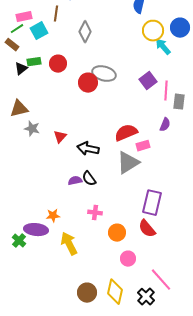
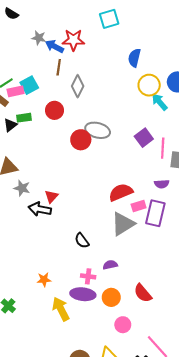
brown line: (56, 14) -> (59, 67), moved
pink rectangle: (24, 17) -> (16, 91), moved
red circle: (58, 64) -> (54, 110), moved
purple semicircle: (165, 125) -> (162, 184), turned 64
black arrow: (88, 149) -> (40, 209), moved
purple semicircle: (75, 181) -> (110, 265), moved
purple rectangle: (152, 203) -> (155, 213), moved
purple ellipse: (36, 230) -> (83, 294), moved

